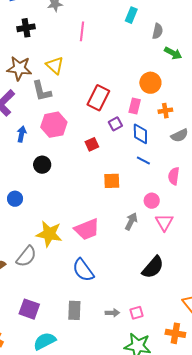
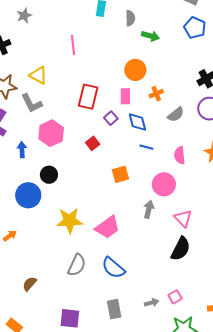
pink line: (82, 31) -> (73, 45), moved
blue circle: (15, 199) -> (28, 195), moved, size x1.6
pink circle: (152, 201) -> (164, 184), size x1.5
pink triangle: (164, 222) -> (183, 218), moved
yellow star: (49, 234) -> (69, 221), moved
gray semicircle: (26, 256) -> (77, 265), moved

